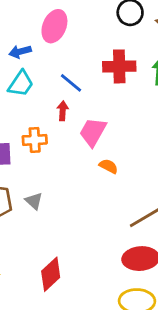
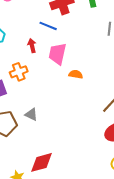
blue line: (71, 83) -> (48, 26), moved
red diamond: (51, 274) -> (42, 162), moved, turned 45

